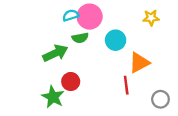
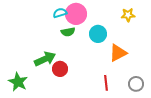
green arrow: (55, 53) -> (45, 59), moved
red line: (126, 85) -> (106, 83), moved
green star: (53, 97) -> (18, 82), moved

